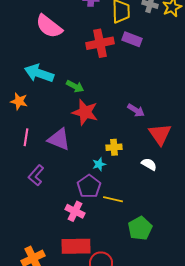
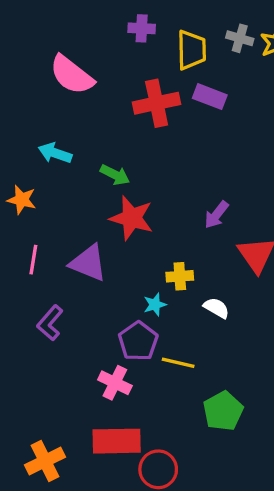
cyan arrow: (39, 73) -> (55, 153), size x0.7
purple arrow: (136, 110) -> (216, 215), turned 96
white semicircle: (149, 164) -> (216, 308), moved

